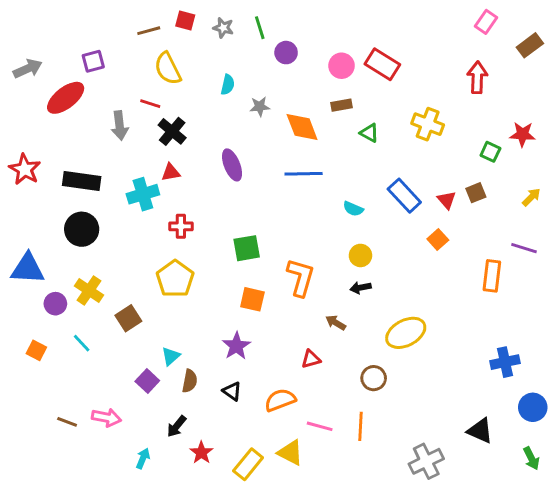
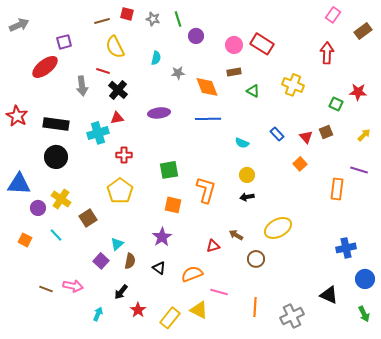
gray arrow: (28, 69) -> (19, 25), moved
purple ellipse: (232, 165) -> (159, 113), turned -75
blue rectangle: (404, 196) -> (277, 134), size x0.6
brown arrow: (336, 323) -> (236, 235), moved
orange line: (360, 426) -> (255, 307), moved

